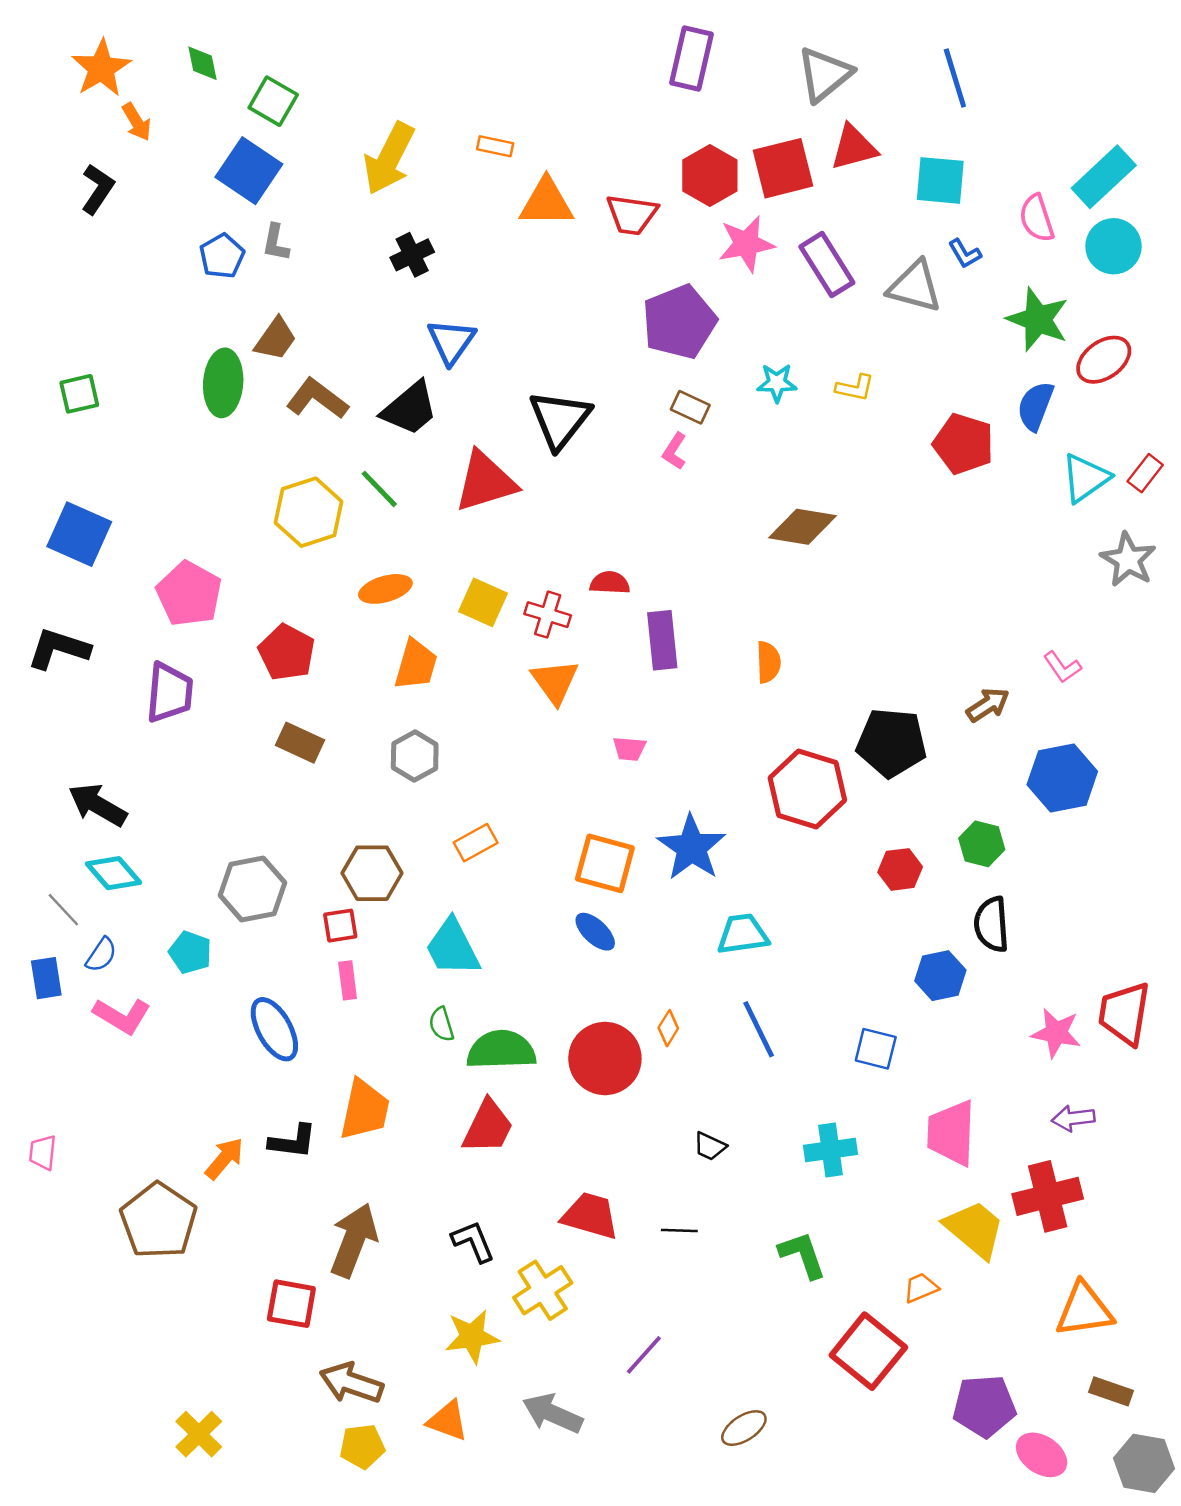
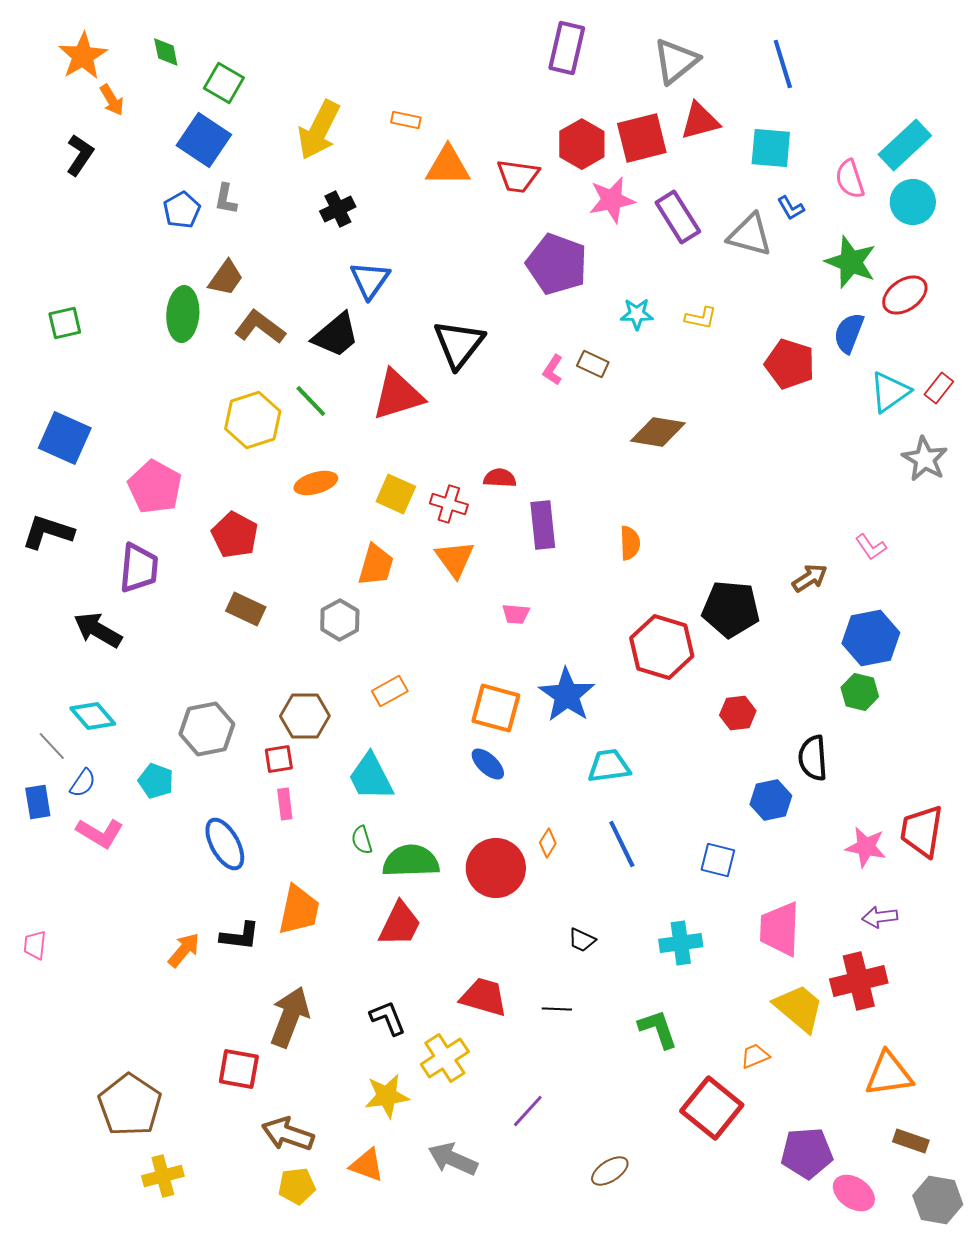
purple pentagon: (679, 322) -> (557, 264), turned -30
brown rectangle: (690, 407) -> (593, 364), moved
orange trapezoid: (416, 665) -> (376, 565), moved
black arrow: (98, 805) -> (98, 630), moved
green hexagon: (982, 844) -> (860, 692), moved
brown pentagon: (159, 1221) -> (130, 1105), moved
yellow cross: (199, 1434) -> (163, 1176), turned 30

